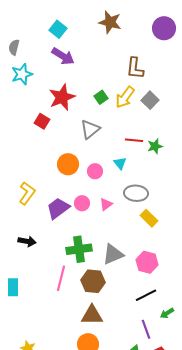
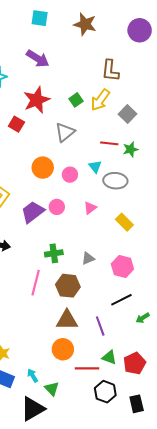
cyan square: (58, 29) -> (40, 18), moved, turned -30
gray square: (150, 100) -> (127, 114), moved
gray ellipse: (136, 193) -> (115, 181), moved
pink triangle: (106, 204) -> (90, 208), moved
green cross: (79, 249) -> (54, 253), size x0.7
gray triangle: (113, 254) -> (88, 258), size x0.6
purple line: (146, 329) -> (100, 326), moved

